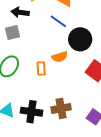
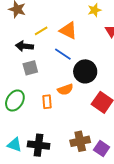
gray square: (12, 33) -> (30, 68), moved
brown cross: (61, 108) -> (80, 141), moved

